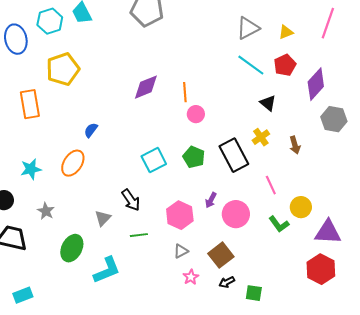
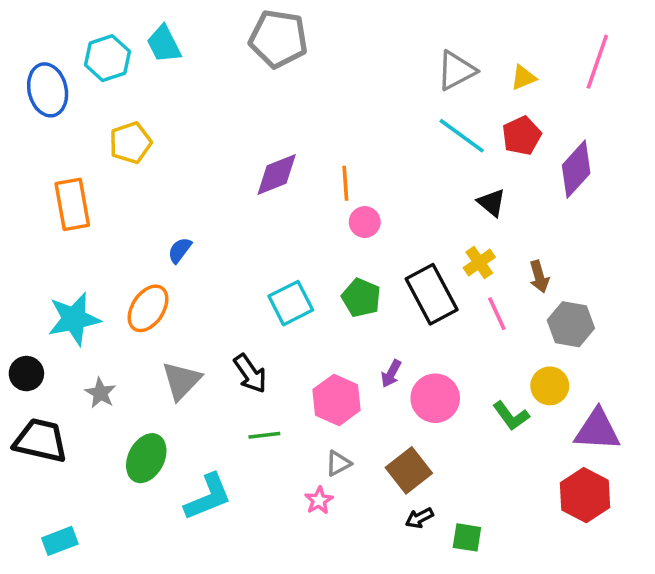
yellow pentagon: (63, 69) -> (130, 143), size x0.7
gray hexagon: (334, 119) -> (571, 324), moved
cyan star: (31, 169) -> (74, 319), size x1.4
pink line: (271, 185) -> (497, 314), moved
gray triangle: (103, 218) -> (181, 381), moved, size x1.4
pink star: (191, 277) -> (319, 500), moved

